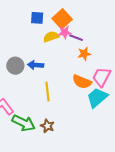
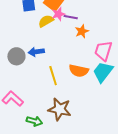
orange semicircle: (82, 82) -> (79, 71), moved
green arrow: (24, 123) -> (34, 121), moved, size x0.7
brown star: (47, 126) -> (60, 109), size x1.6

